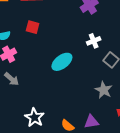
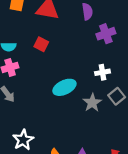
gray star: (104, 90) -> (92, 103), moved

